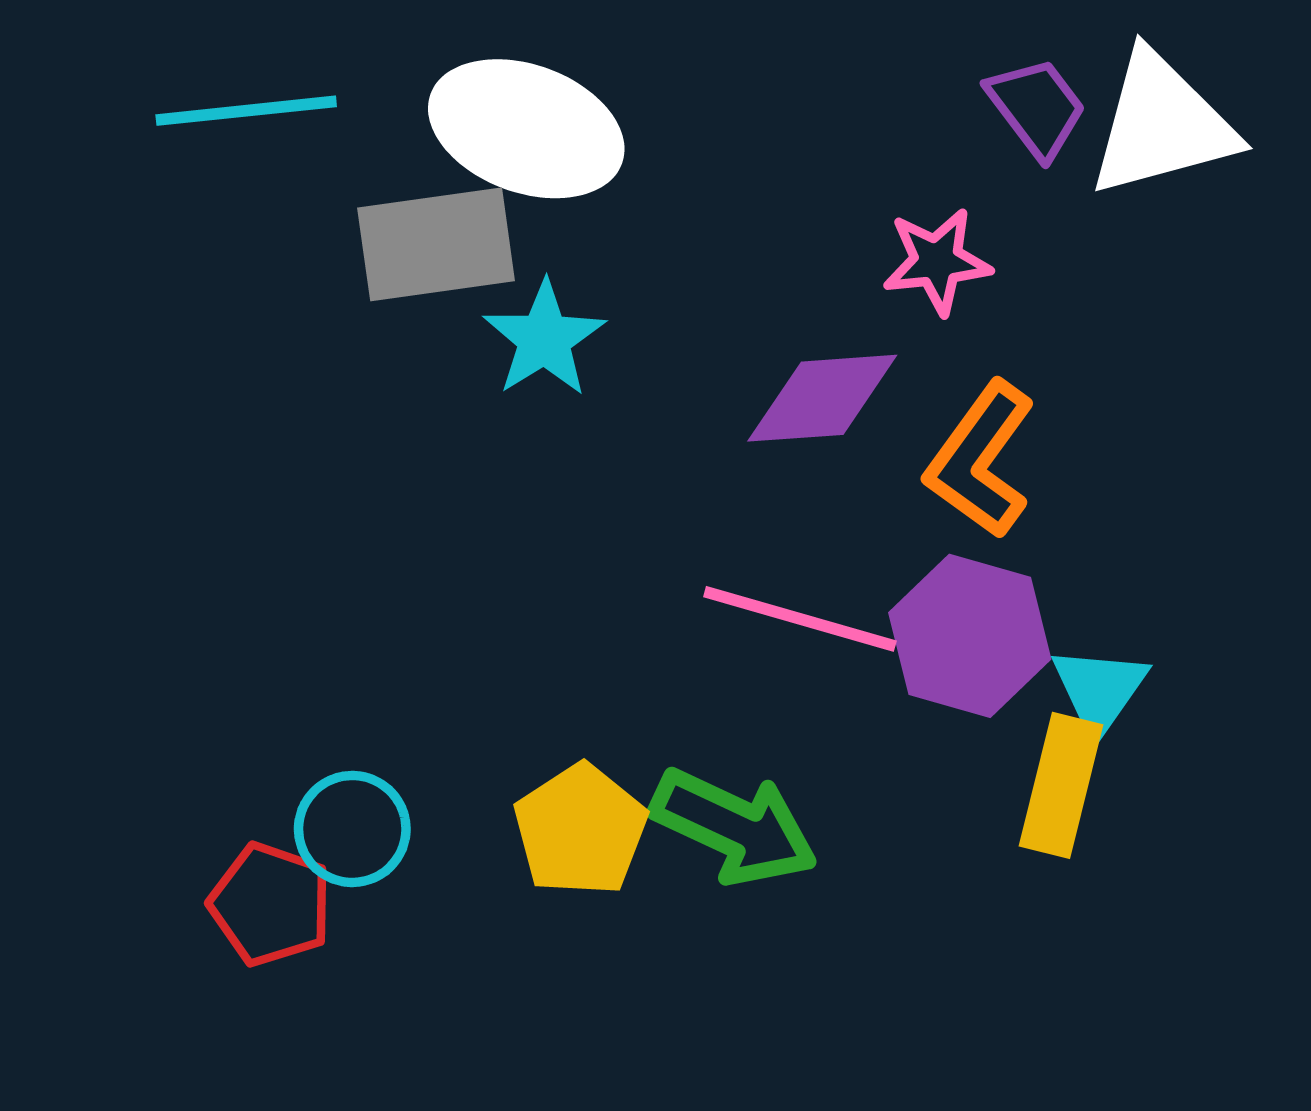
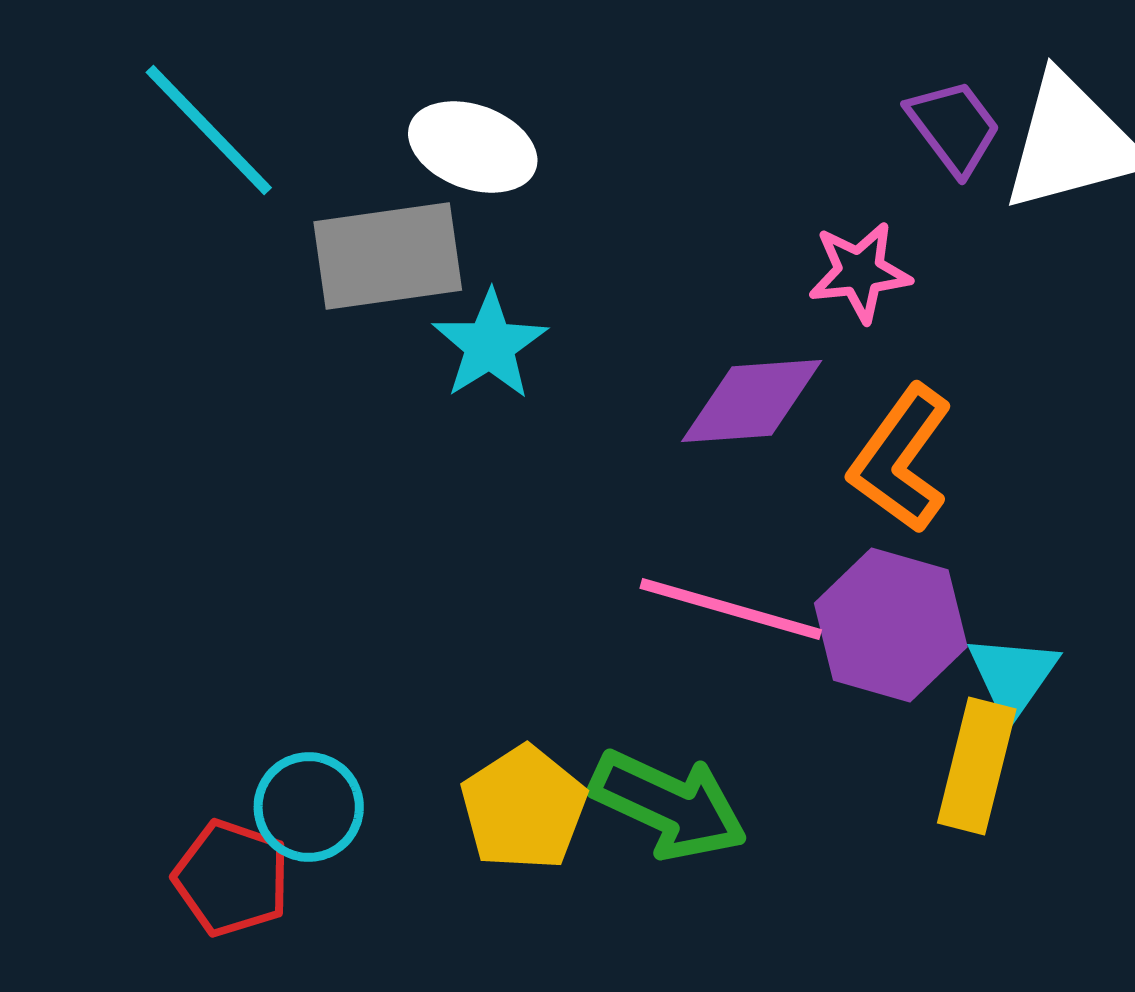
cyan line: (246, 111) -> (209, 130), turned 52
white ellipse: (526, 129) -> (473, 147), size x0.7

